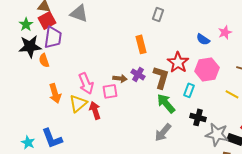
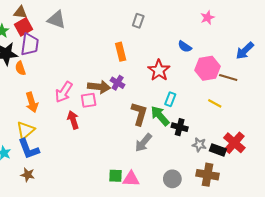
pink star: (225, 32) -> (207, 18), moved
pink hexagon: (207, 69) -> (207, 68), moved
brown L-shape: (161, 77) -> (139, 114), moved
brown arrow: (120, 78) -> (99, 87), size x1.5
pink arrow: (86, 83) -> (64, 92), turned 55
yellow triangle: (78, 103) -> (26, 130), moved
green arrow: (166, 103) -> (160, 116), moved
gray star: (217, 134) -> (199, 145), size x0.6

